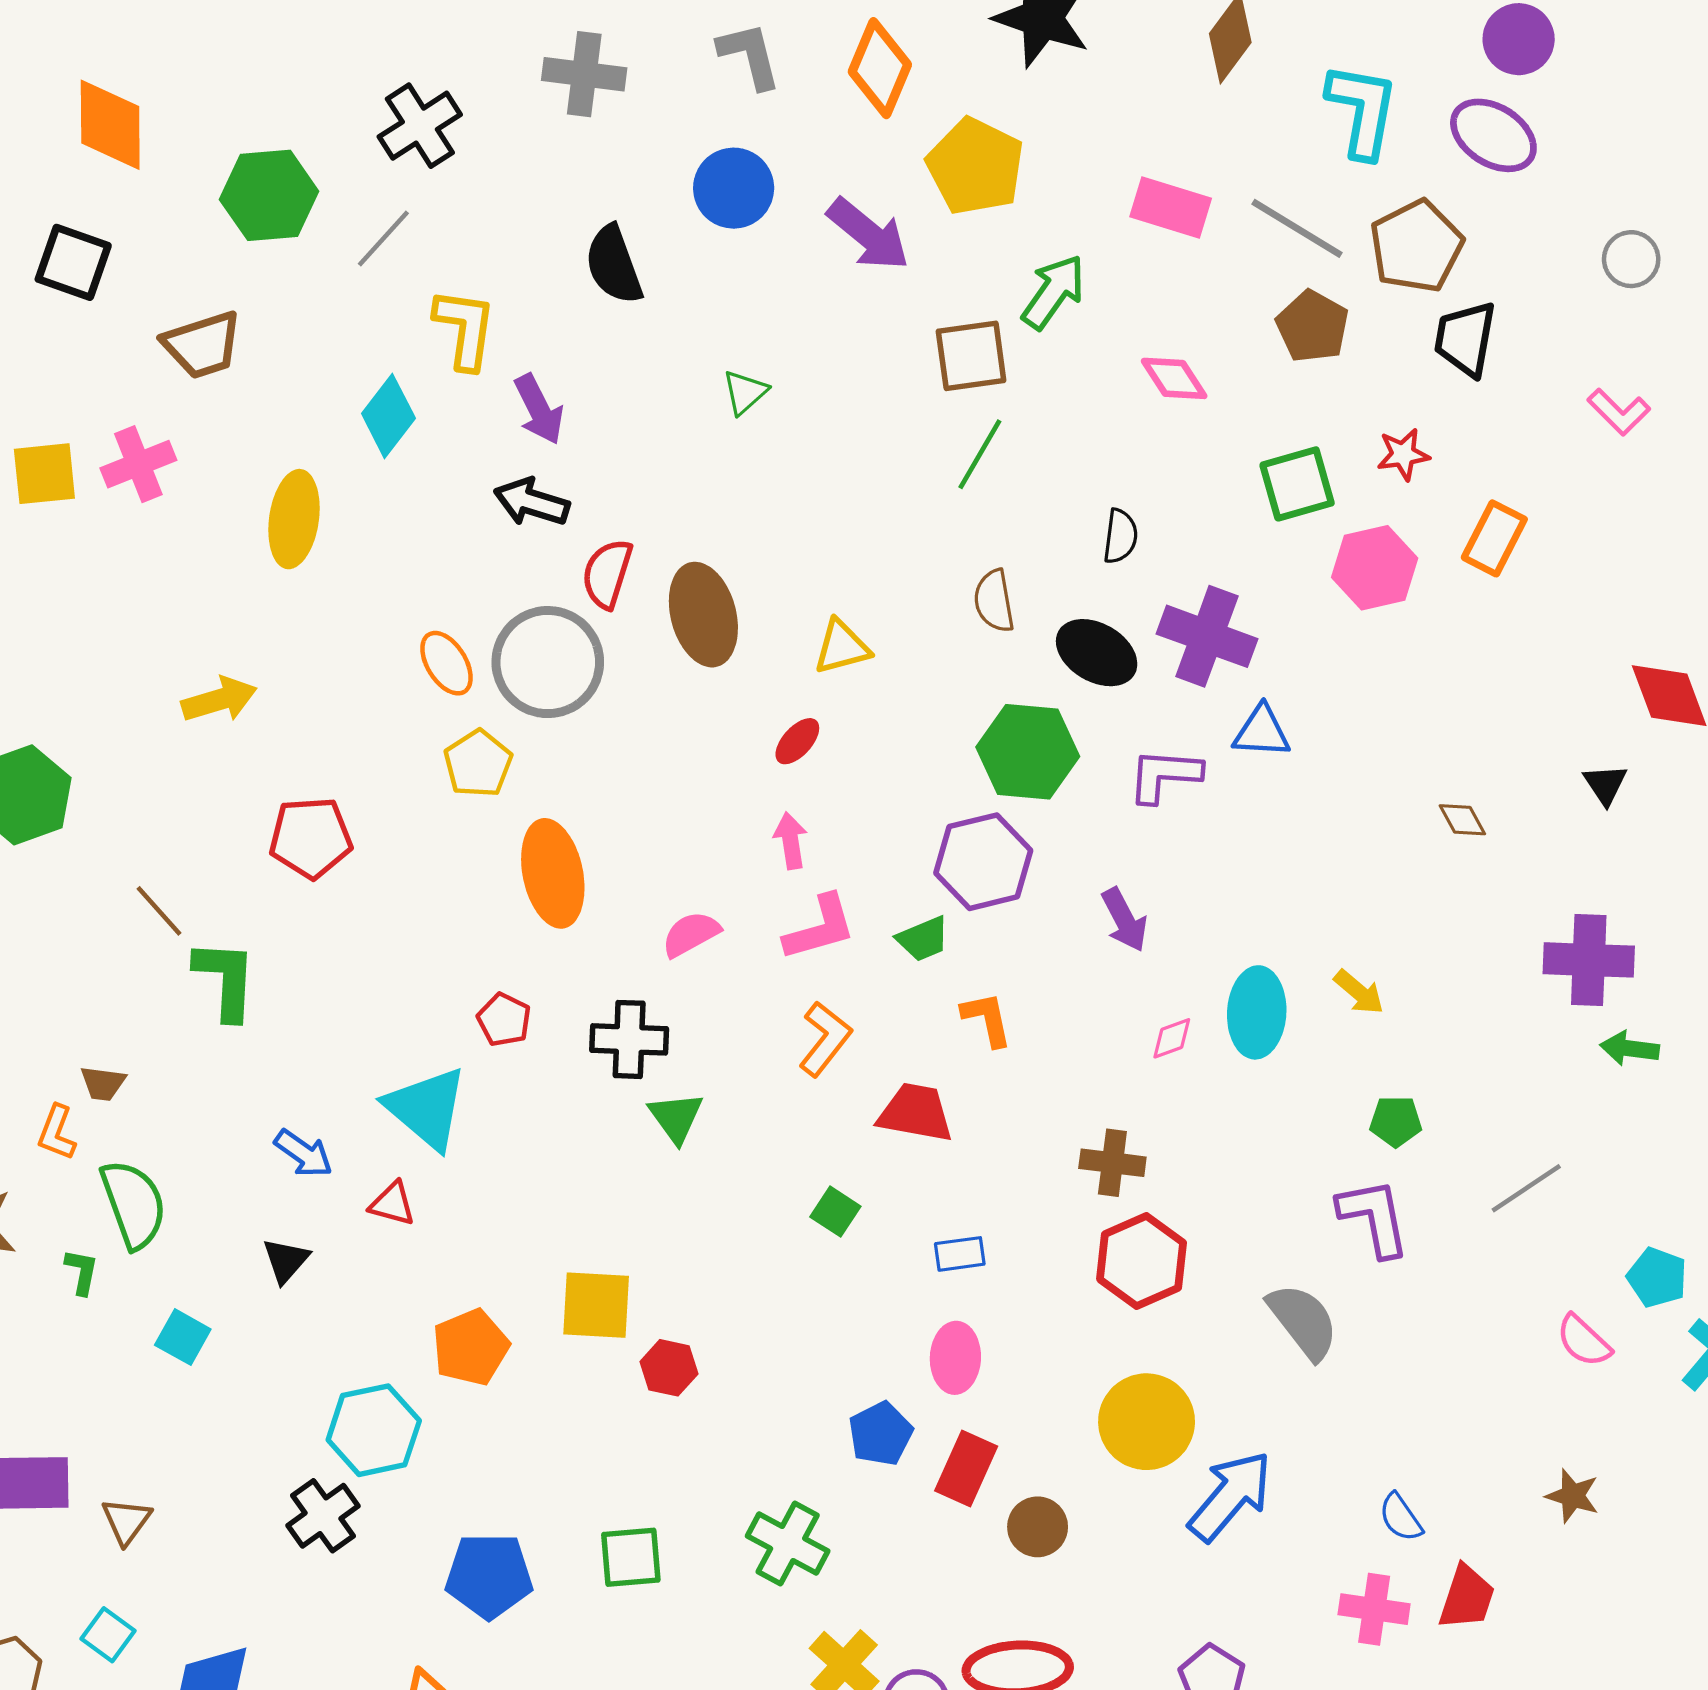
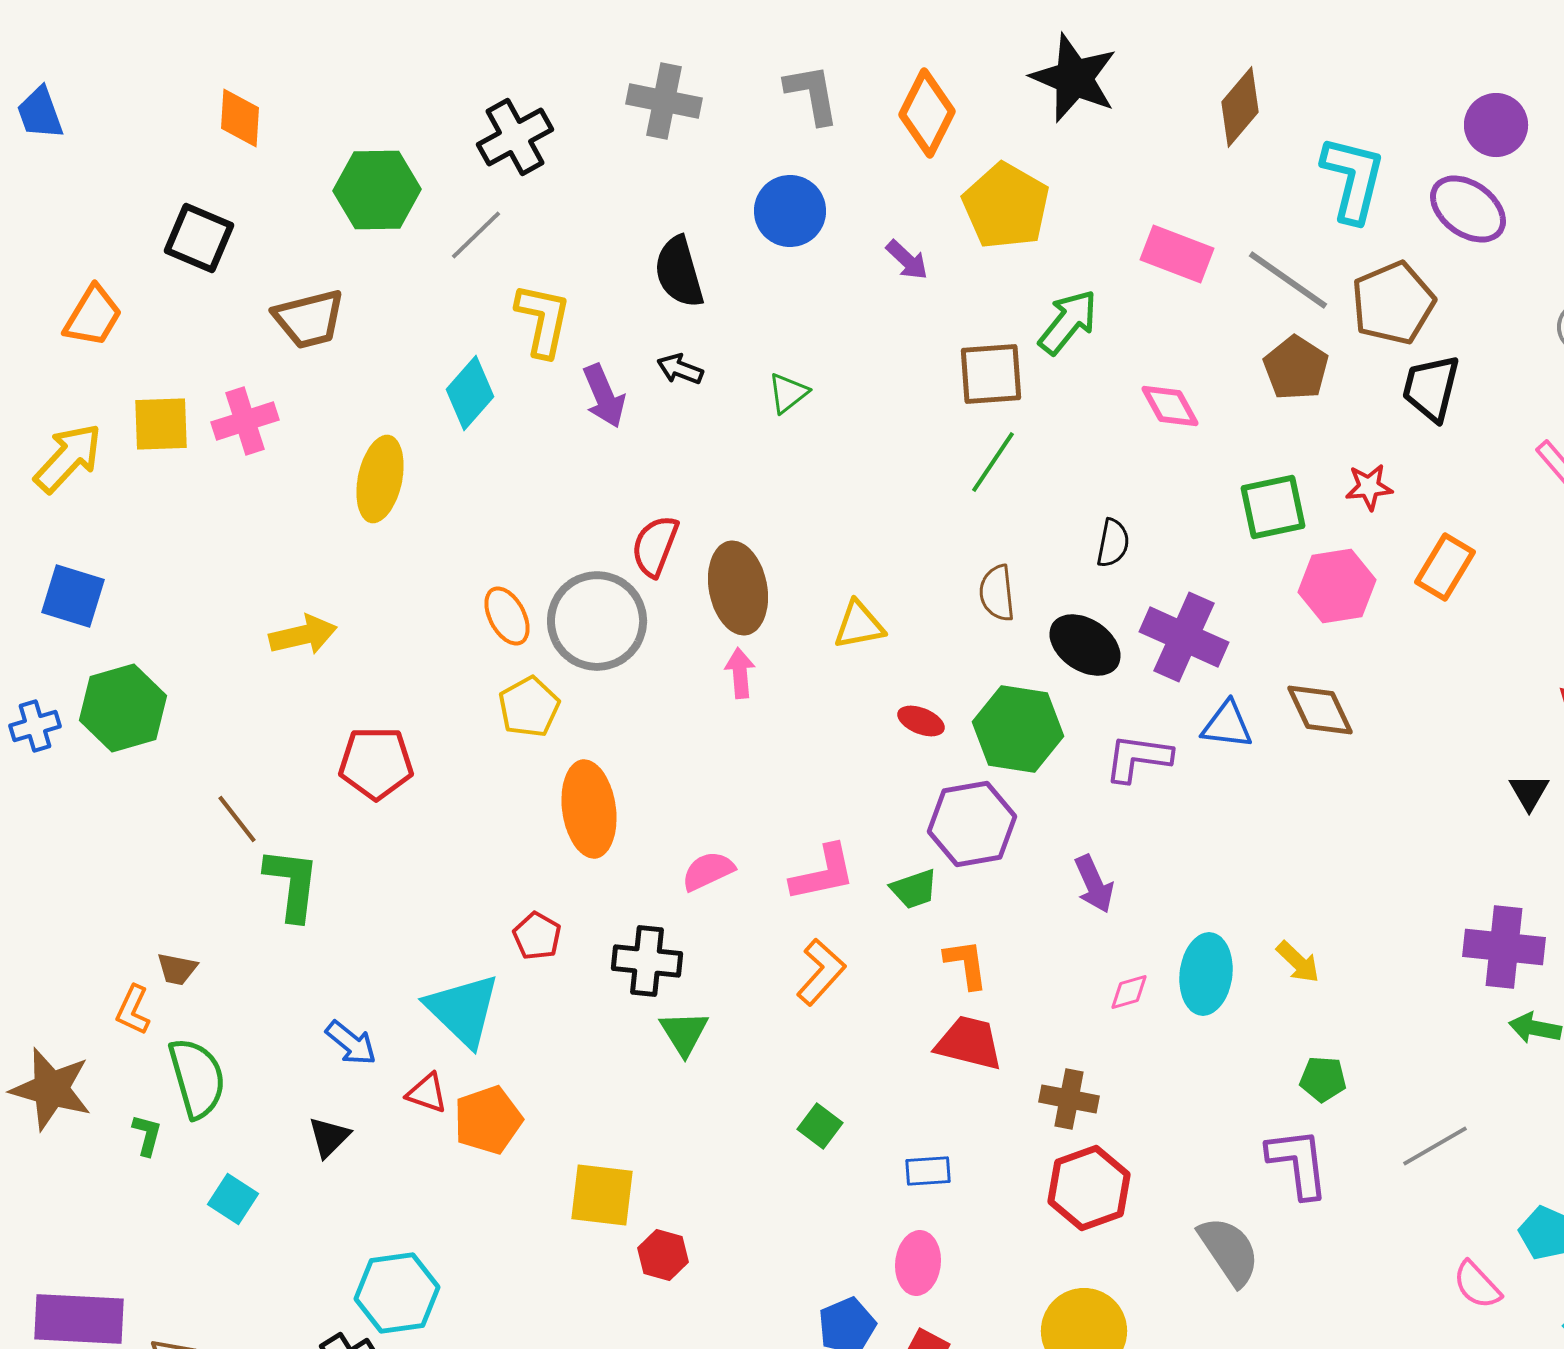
orange diamond: (110, 125) -> (240, 118), size x0.7
purple arrow: (868, 234) -> (907, 260), size x0.6
black arrow: (532, 502) -> (680, 369), moved, size x0.7
red ellipse: (797, 741) -> (921, 721), moved, turned 66
brown diamond: (1462, 820) -> (1320, 710), moved, size x1.6
pink arrow: (790, 841) -> (740, 673), moved
red trapezoid: (915, 1113) -> (969, 1043), moved
orange pentagon: (471, 1347) -> (488, 1120), moved

